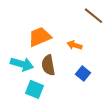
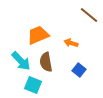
cyan arrow: (22, 64) -> (21, 61), turned 30

